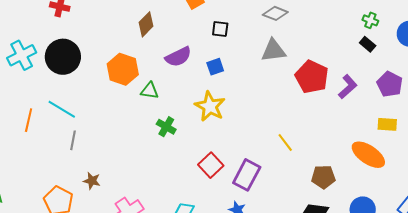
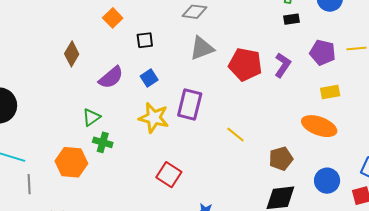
black rectangle: (368, 44) -> (292, 19), turned -35
orange hexagon: (123, 69) -> (71, 162), moved
green triangle: (150, 91) -> (91, 117), turned -30
green cross: (166, 127) -> (103, 142), moved
purple rectangle: (247, 175) -> (190, 104), moved

